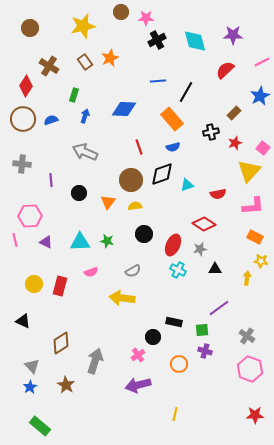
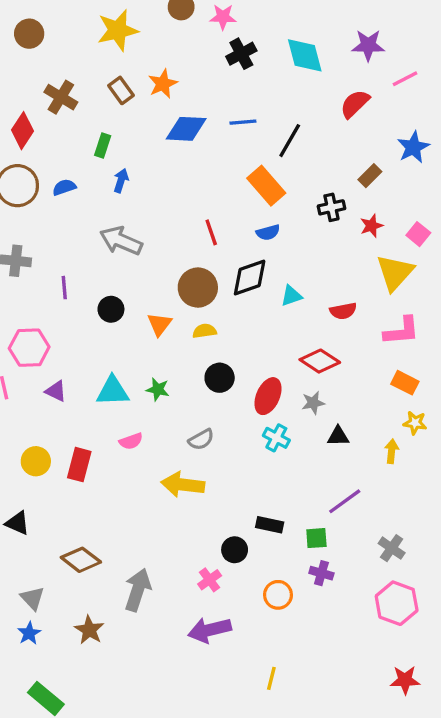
pink line: (262, 62) -> (405, 79), moved
blue diamond: (124, 109) -> (186, 129), moved
brown diamond: (61, 343) -> (81, 560), turned 70

